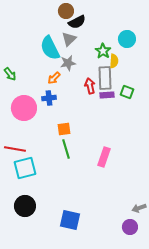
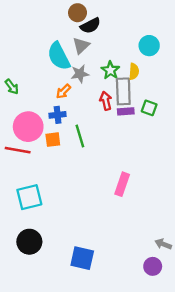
green star: (103, 51) -> (110, 70), moved
orange square: (64, 129) -> (53, 140), moved
red line: (15, 149) -> (18, 150), moved
green line: (66, 149) -> (80, 136), moved
gray arrow: (139, 208) -> (163, 244), turned 40

